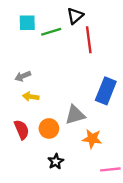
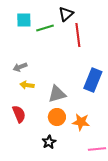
gray triangle: (75, 115) -> (57, 94), moved
orange circle: (49, 128) -> (57, 117), moved

